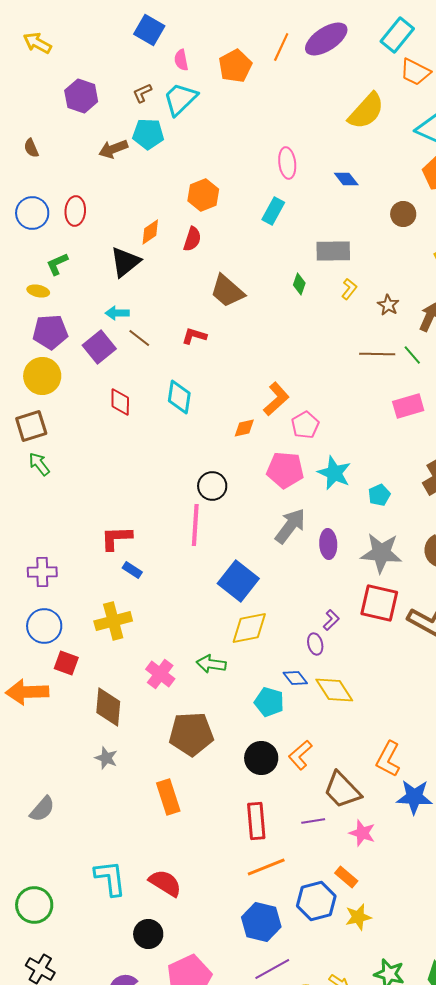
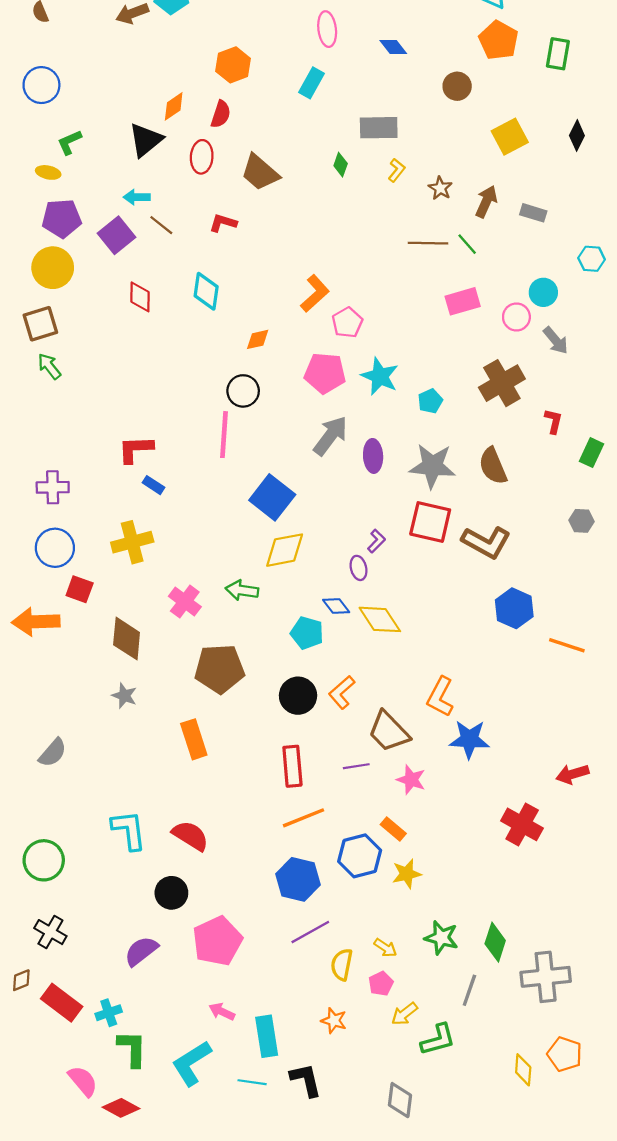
red ellipse: (75, 211) -> (202, 157), moved
orange diamond: (244, 428) -> (258, 339), moved

